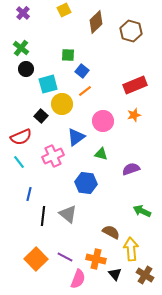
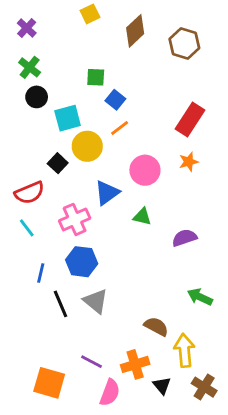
purple cross: (23, 13) -> (27, 28), moved
red rectangle: (135, 85) -> (190, 120), turned -35
blue hexagon: (86, 183) -> (82, 262), moved
black line: (43, 216) -> (60, 304), turned -30
orange square: (36, 259) -> (49, 383), moved, turned -30
orange cross: (96, 259) -> (135, 364), turned -30

